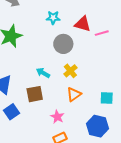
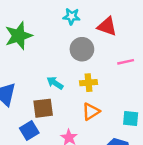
pink line: (102, 33) -> (126, 62), moved
yellow cross: (70, 71) -> (89, 83), turned 32
blue square: (12, 112) -> (29, 131), moved

